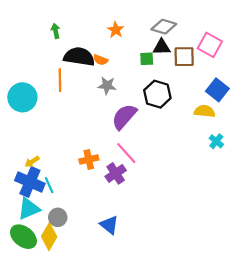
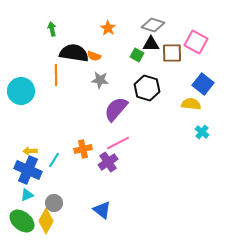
green square: (147, 59) -> (137, 55), turned 32
pink line: (126, 153) -> (118, 143), turned -75
yellow arrow: (32, 162) -> (30, 151), turned 32
cyan line: (49, 185) -> (54, 160), moved, turned 56
cyan triangle: (29, 209) -> (27, 195), size x0.6

